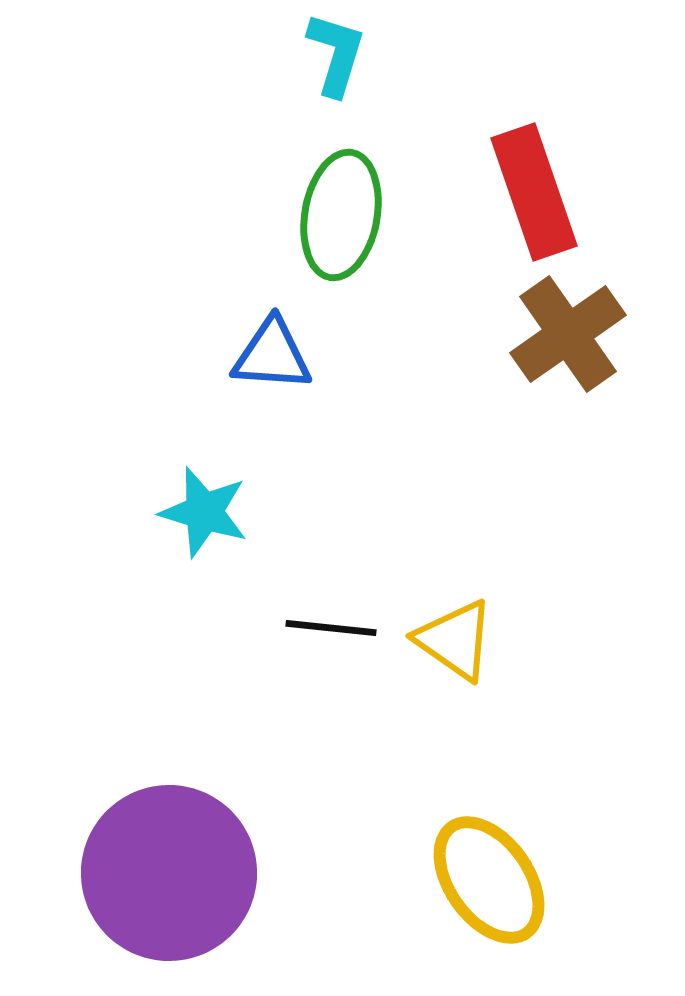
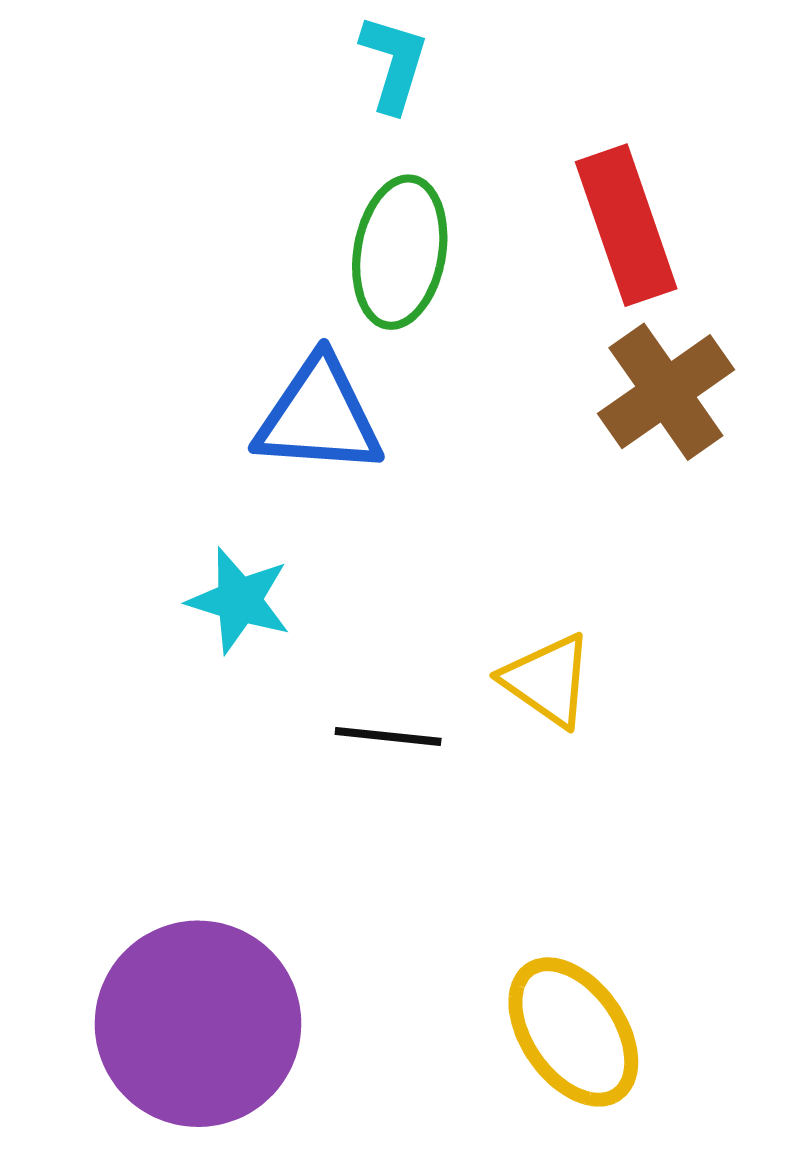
blue triangle: (272, 355) -> (319, 416), size x1.4
yellow triangle: (455, 640) -> (548, 680), moved

